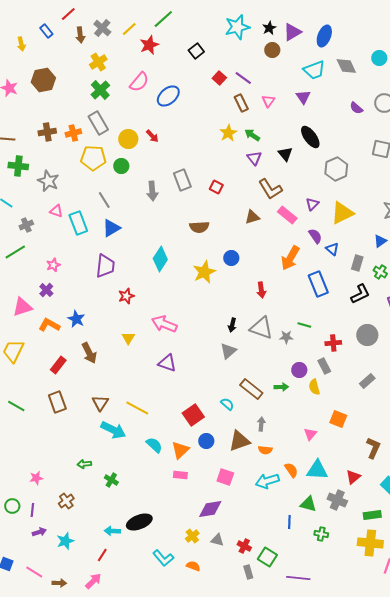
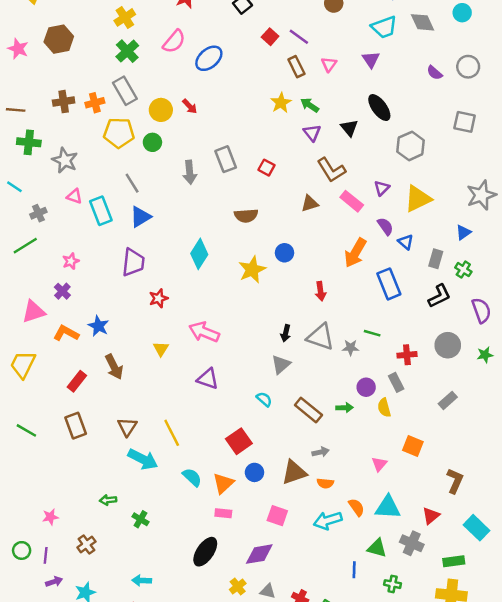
cyan semicircle: (227, 404) -> (264, 399), moved
yellow line: (137, 408) -> (172, 433), turned 35
gray arrow: (261, 424) -> (321, 452), turned 72
black ellipse: (139, 522) -> (205, 552), moved, turned -35

